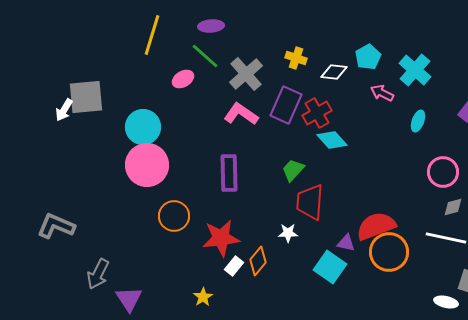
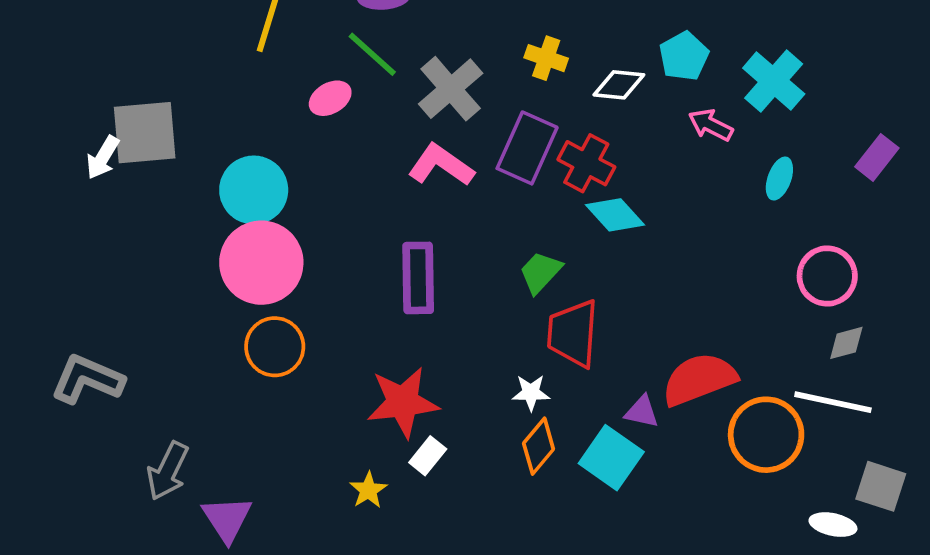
red cross: (317, 113) -> (586, 163), turned -32
orange circle: (174, 216) -> (275, 347), moved
orange circle: (389, 252) -> (766, 435), moved
orange diamond: (258, 261) -> (539, 446), moved
yellow star: (203, 297) -> (368, 490), moved

